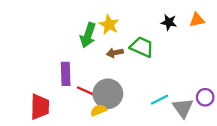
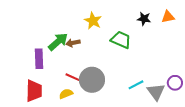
green arrow: (88, 35) -> (58, 42), moved, turned -150
brown arrow: (115, 53) -> (73, 43), moved
purple rectangle: (66, 74) -> (39, 59), moved
yellow semicircle: (98, 110) -> (66, 94), moved

